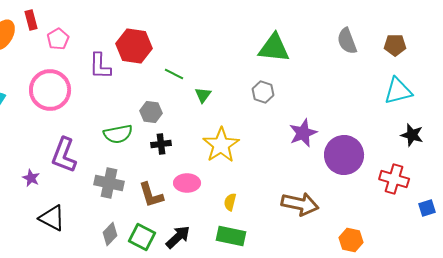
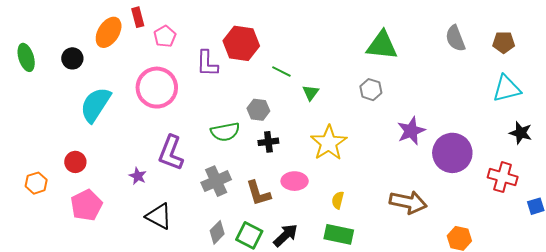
gray cross: (109, 183) -> (216, 181), turned -36

